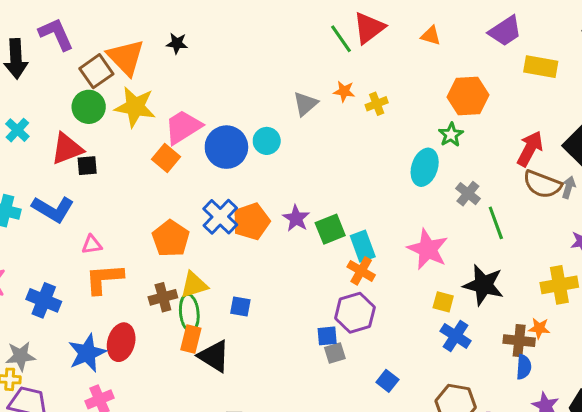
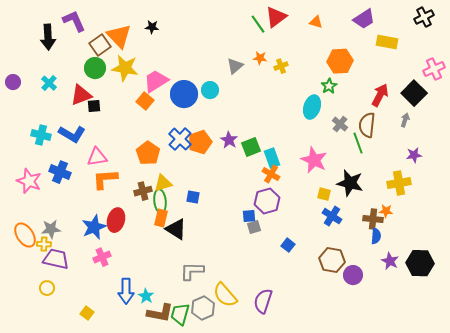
brown semicircle: (542, 184) -> (367, 125), moved, turned 75
pink triangle: (92, 245) -> (97, 157), size x1.5
blue cross: (44, 300) -> (60, 172), moved

